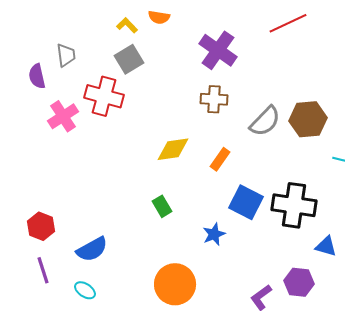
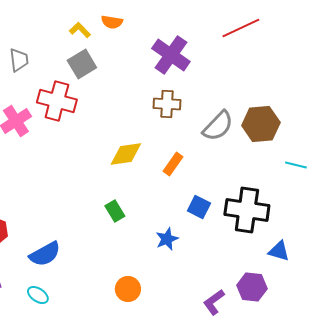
blue square: (246, 202) -> (199, 207), size x0.7
orange circle: (175, 284) -> (128, 289), size x0.6

